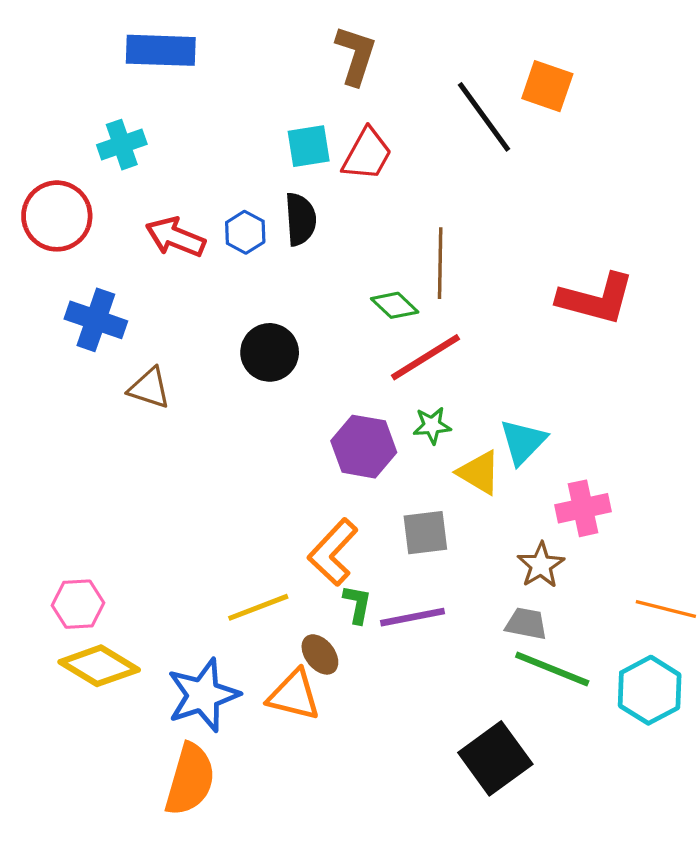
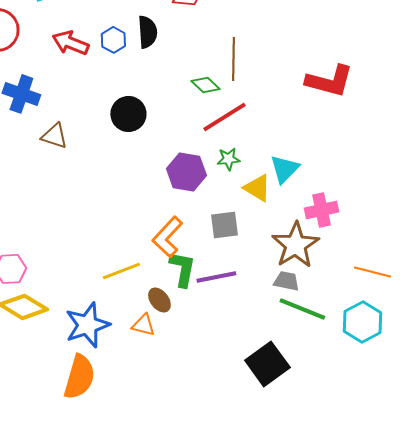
brown star: (541, 565) -> (295, 245), size x1.6
green L-shape: (357, 604) -> (182, 269), size x1.5
orange triangle: (294, 695) -> (143, 325), size x0.7

